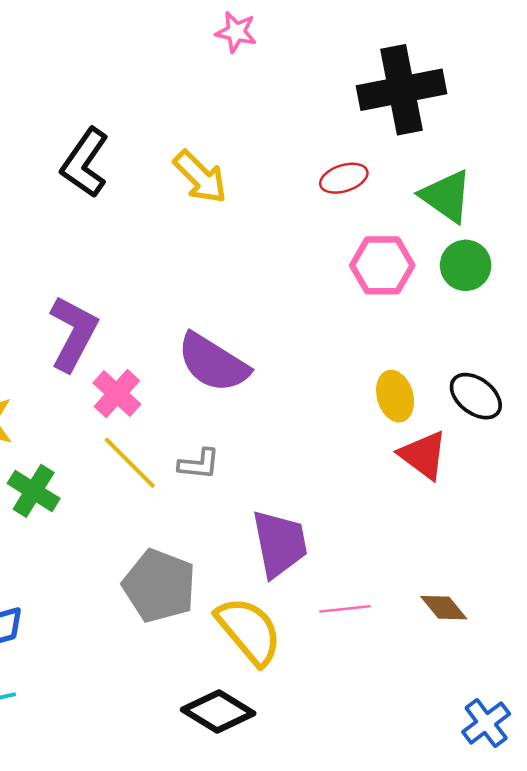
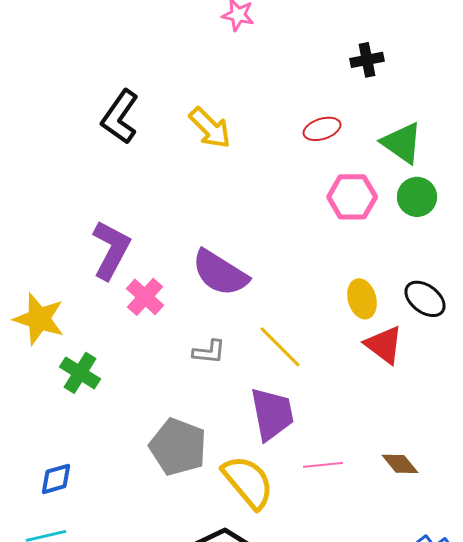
black cross: (401, 90) -> (367, 60), size x0.5
yellow line: (130, 463) -> (280, 347), moved

